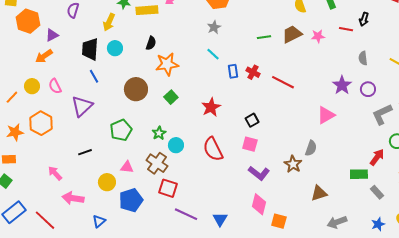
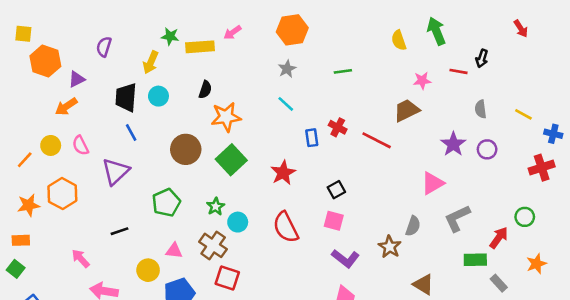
brown trapezoid: (292, 34) -> (407, 110), moved
green line: (264, 37) -> (343, 71), moved
blue rectangle: (233, 71) -> (312, 138), moved
green square: (171, 97) -> (231, 160), size x1.6
gray L-shape: (382, 114) -> (457, 218), moved
brown triangle: (319, 193) -> (423, 284), turned 48

